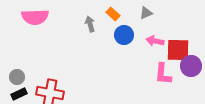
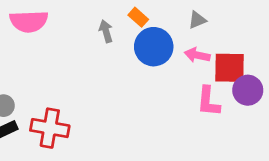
gray triangle: (146, 13) -> (197, 20), moved
blue circle: (124, 35) -> (154, 47), size x1.4

